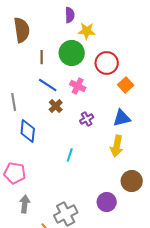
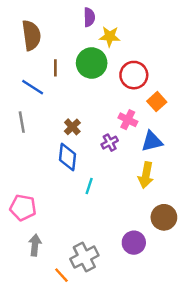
blue line: (48, 85) -> (33, 87), moved
pink cross: (78, 86) -> (128, 120), moved
blue diamond: (28, 131) -> (68, 157), moved

